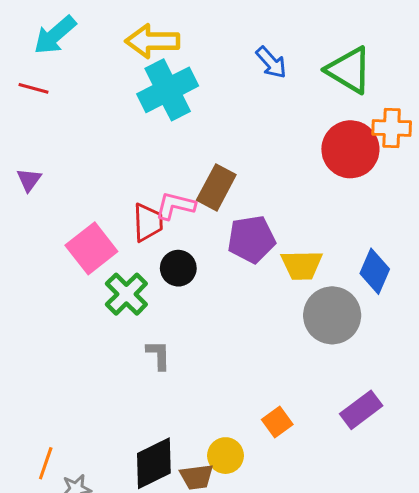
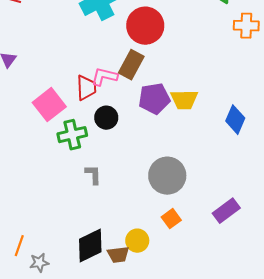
red circle: (350, 149) -> (145, 26), moved
yellow trapezoid: (302, 265) -> (184, 100), moved
green cross: (126, 294) -> (72, 135), turned 32
gray circle: (332, 315) -> (167, 176), moved

